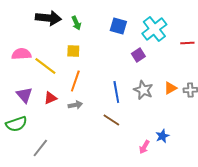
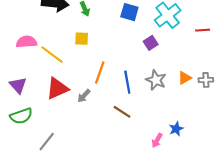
orange line: (75, 81) -> (100, 73), moved
purple triangle: (24, 95) -> (18, 85), moved
red triangle: (50, 98) -> (57, 88), size x1.6
gray arrow: (75, 105) -> (84, 96), turned 144

